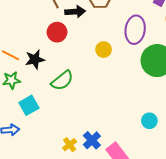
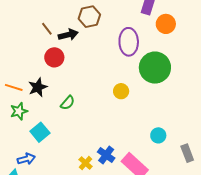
yellow circle: (104, 50) -> (121, 91), moved
green semicircle: (62, 81) -> (68, 103), size x0.7
cyan circle: (149, 121) -> (158, 135), moved

